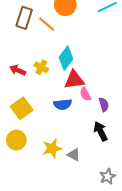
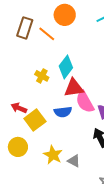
red arrow: (18, 70) -> (19, 108), moved
pink semicircle: (85, 94) -> (85, 102), size x1.6
yellow square: (22, 108) -> (35, 120), moved
yellow star: (52, 148) -> (53, 155), turned -30

